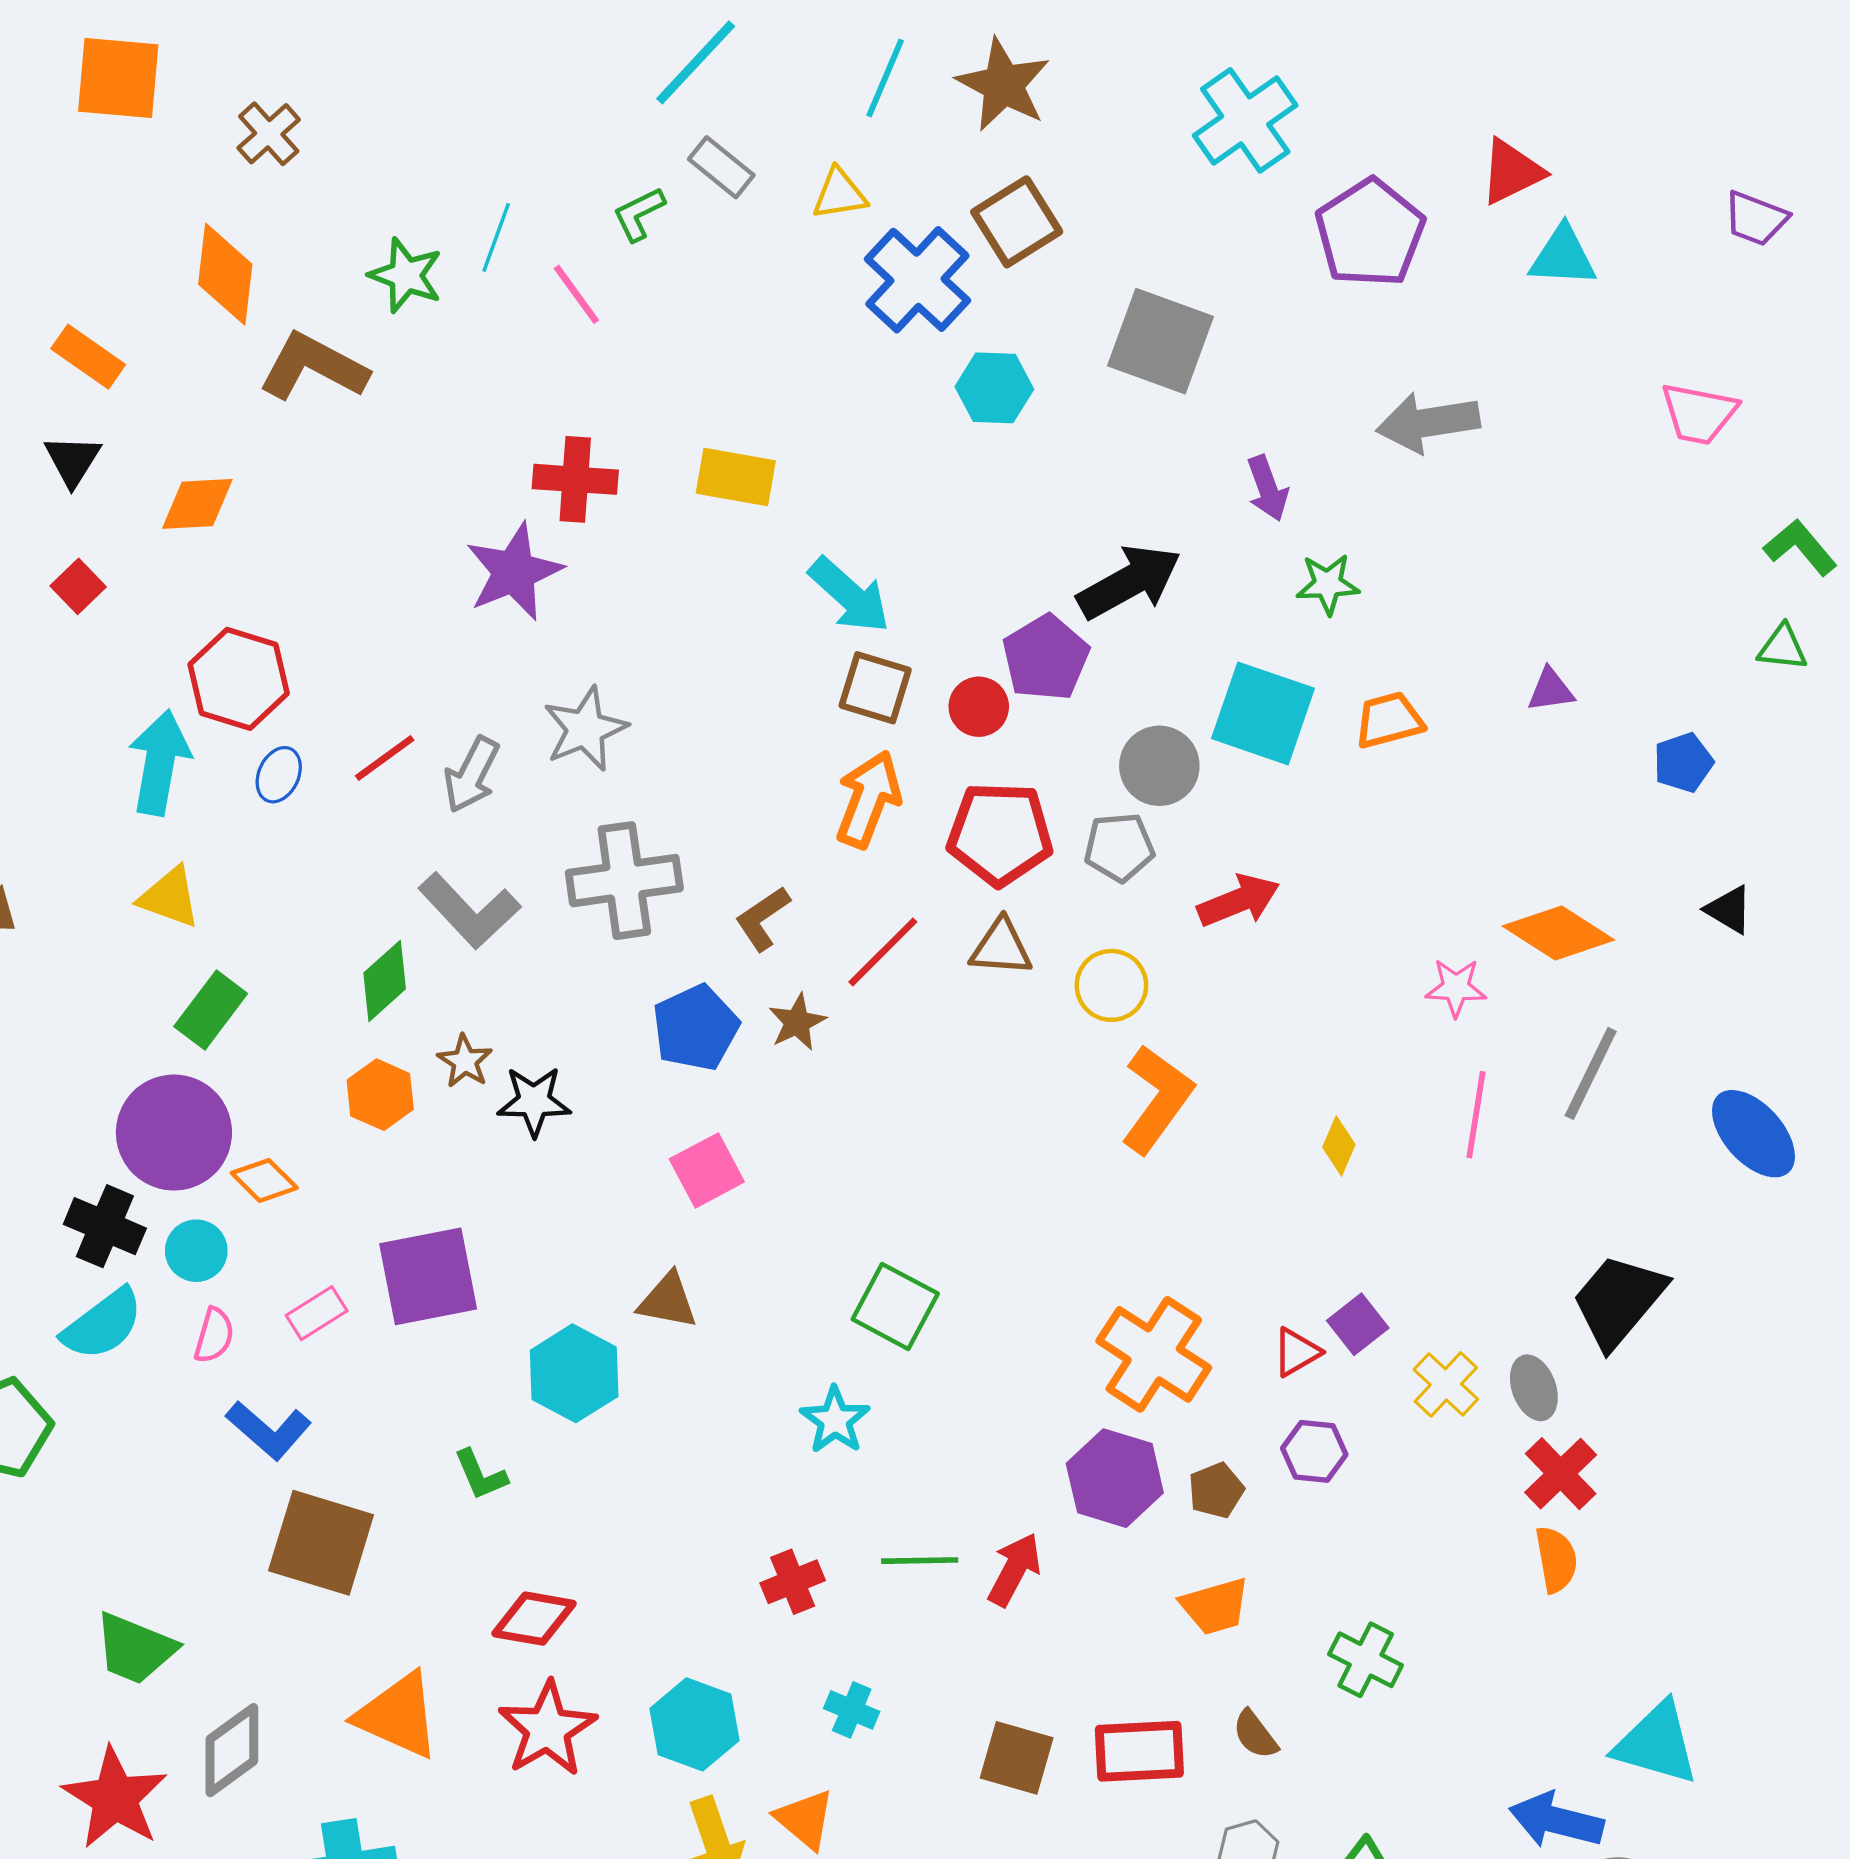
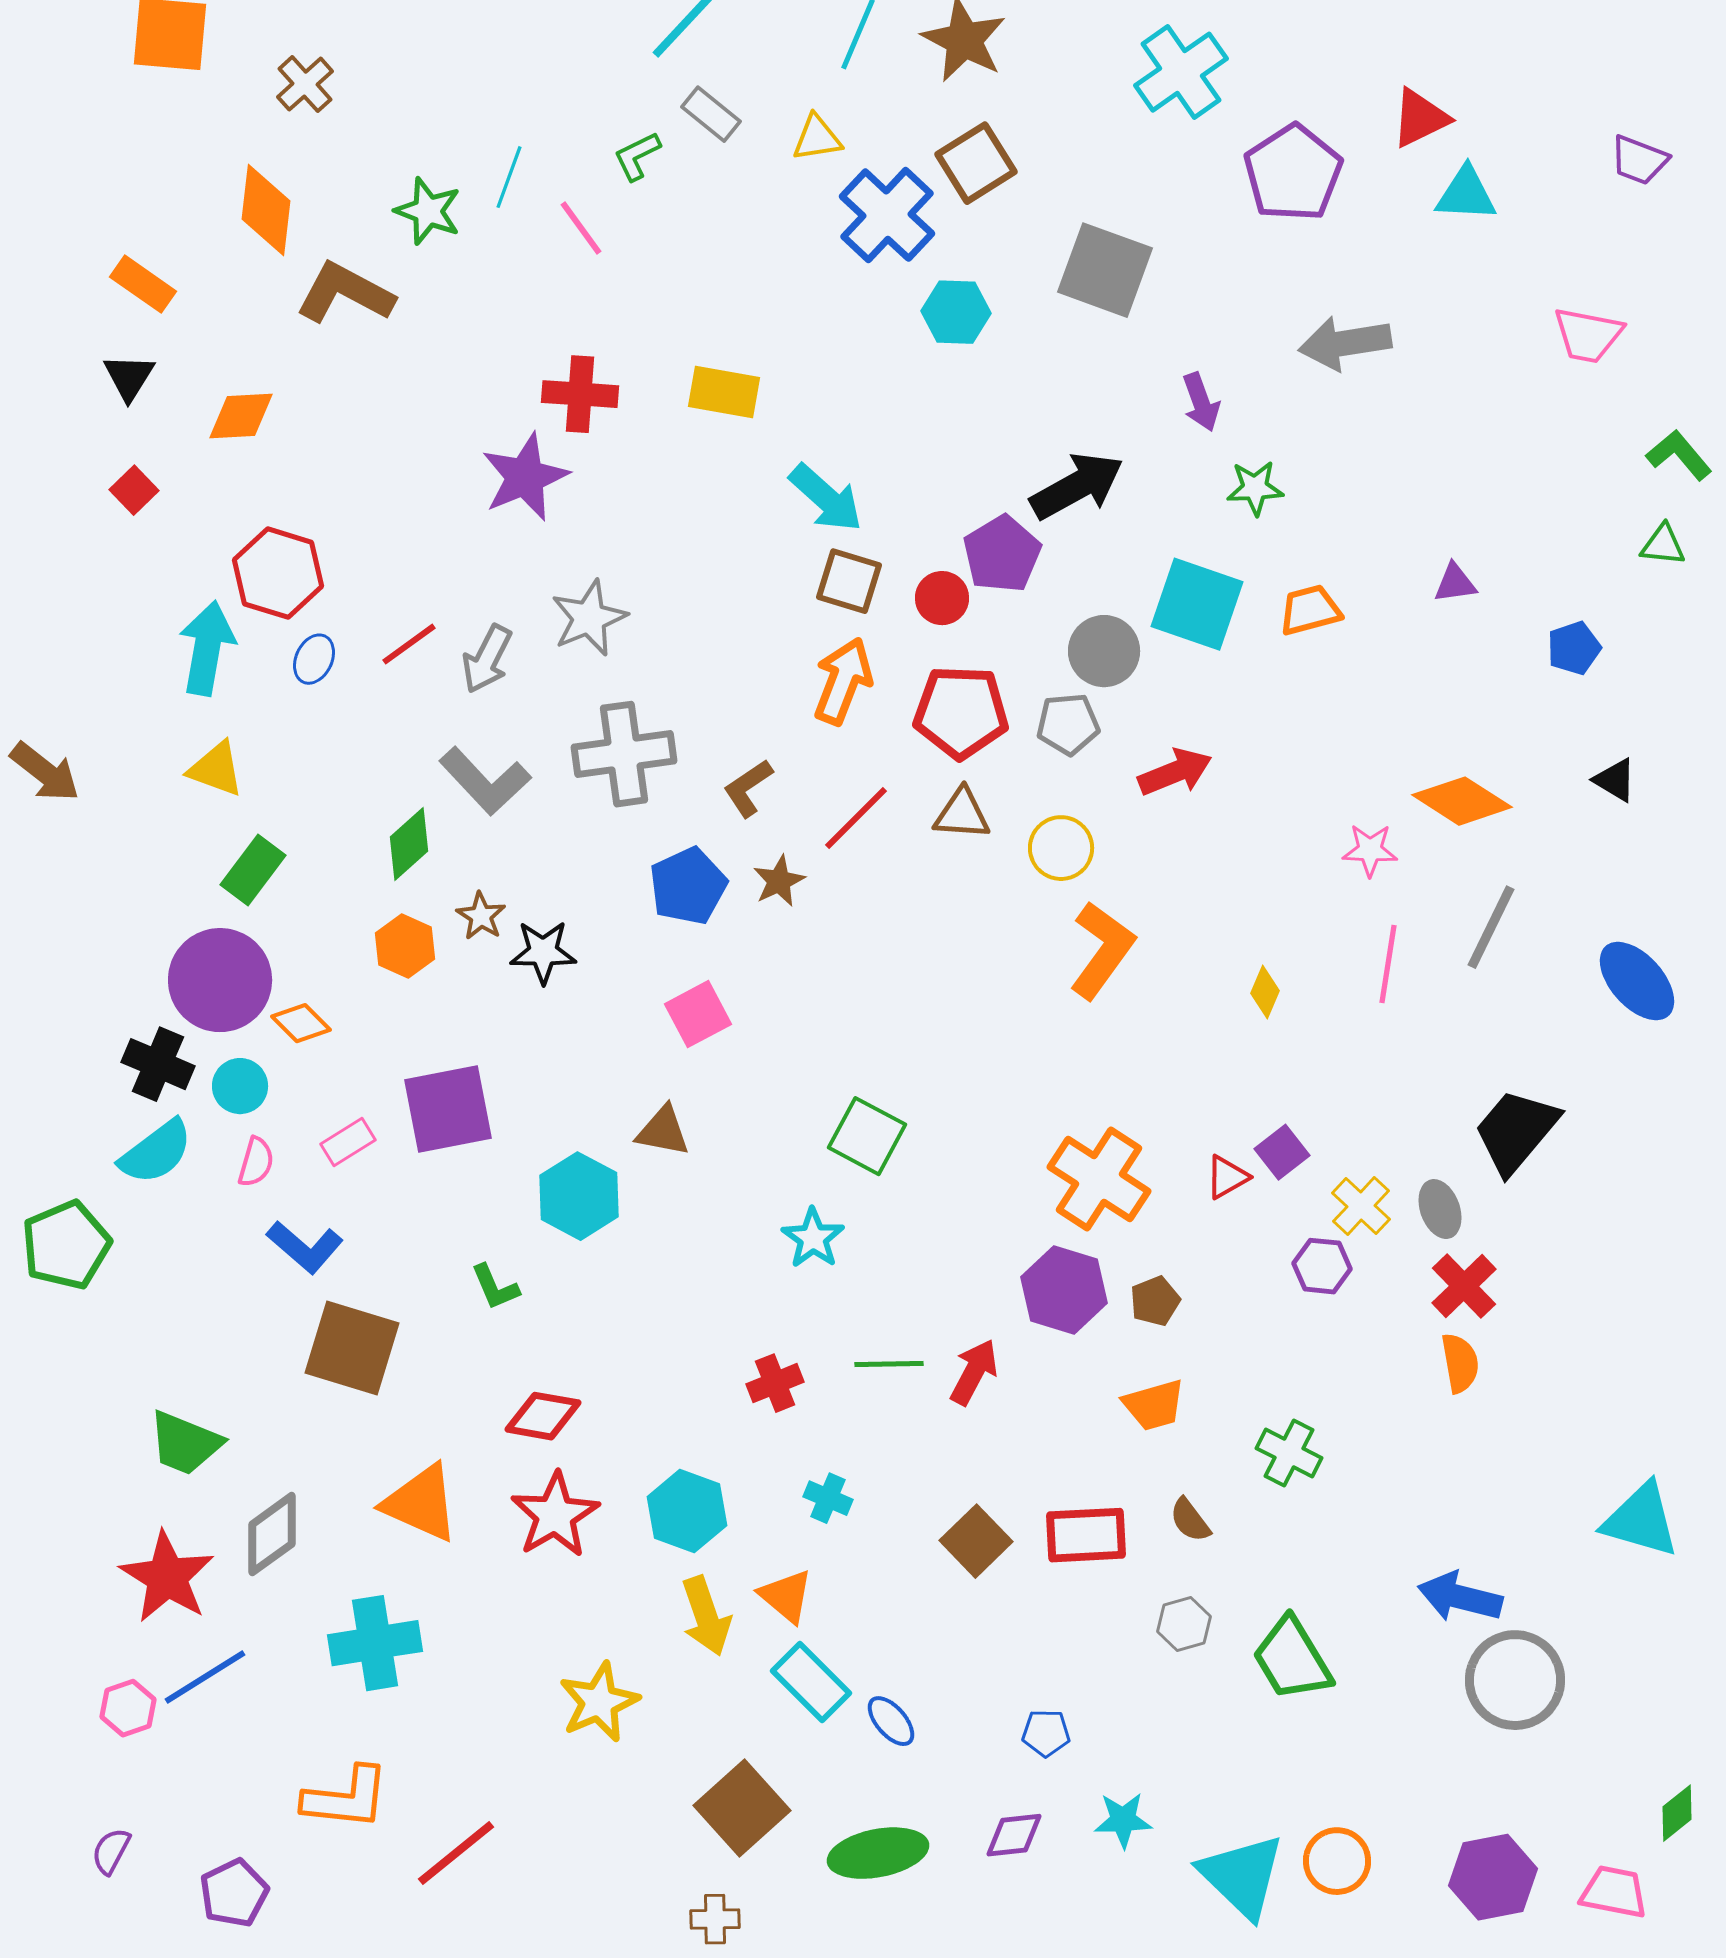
purple hexagon: (1314, 1451) -> (1322, 1266), moved
cyan triangle: (1657, 1743) -> (1641, 1520), moved
brown square: (1017, 1758) -> (976, 1541), turned 30

